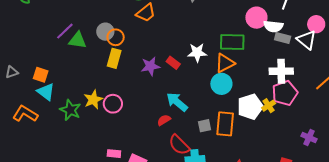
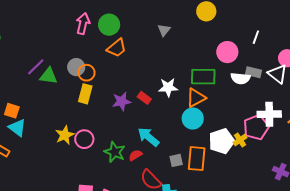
white semicircle: (273, 26) -> (240, 78), moved
white cross: (281, 71) -> (269, 114), moved
green star: (70, 110) -> (115, 152), moved

